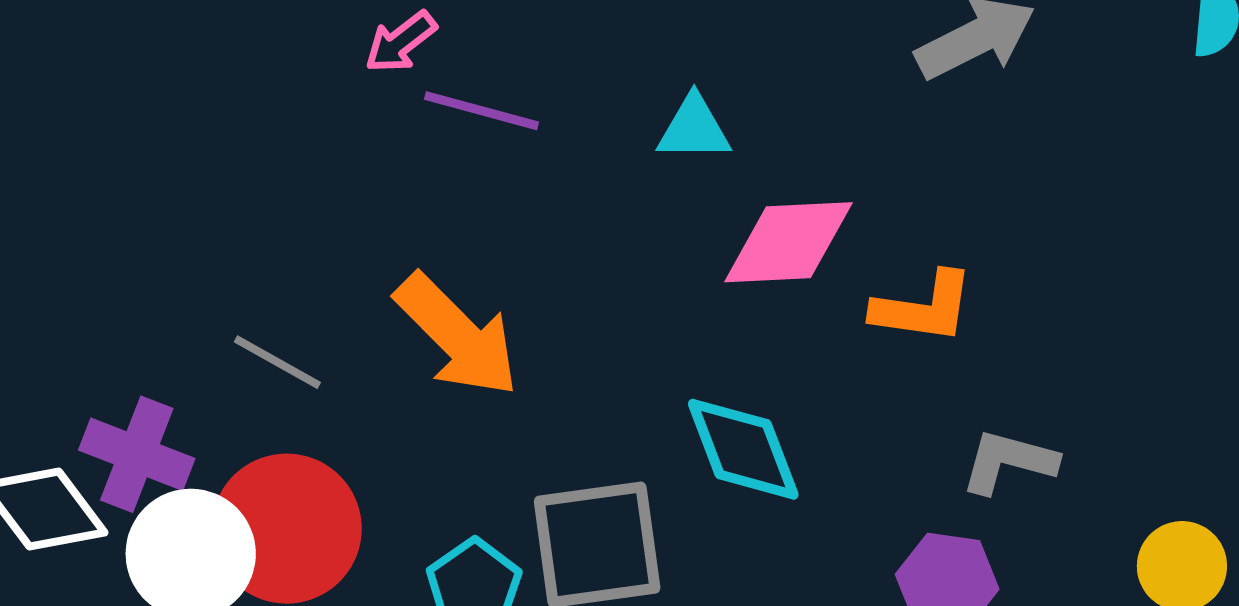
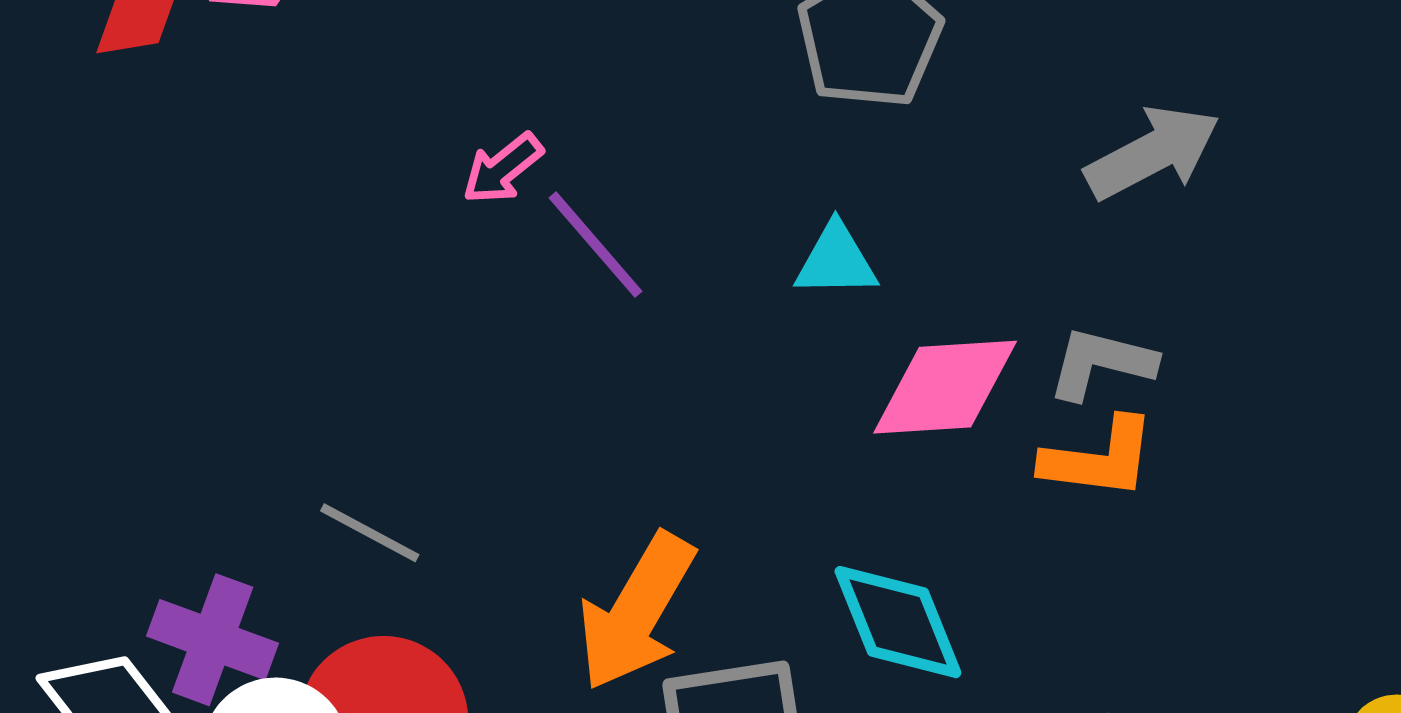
purple line: (482, 111) -> (596, 245), turned 35
orange arrow: (457, 335) -> (636, 612), moved, turned 76
gray L-shape: (1009, 462) -> (1101, 363), moved

